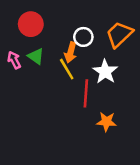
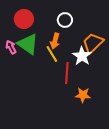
orange trapezoid: (119, 34) -> (93, 43), moved
white circle: (83, 37) -> (65, 20), moved
green triangle: (36, 56) -> (28, 44), size x1.6

